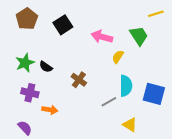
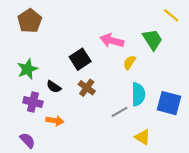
yellow line: (156, 14) -> (171, 15), turned 56
black square: (63, 25) -> (80, 59), moved
black semicircle: (46, 67) -> (54, 87), moved

